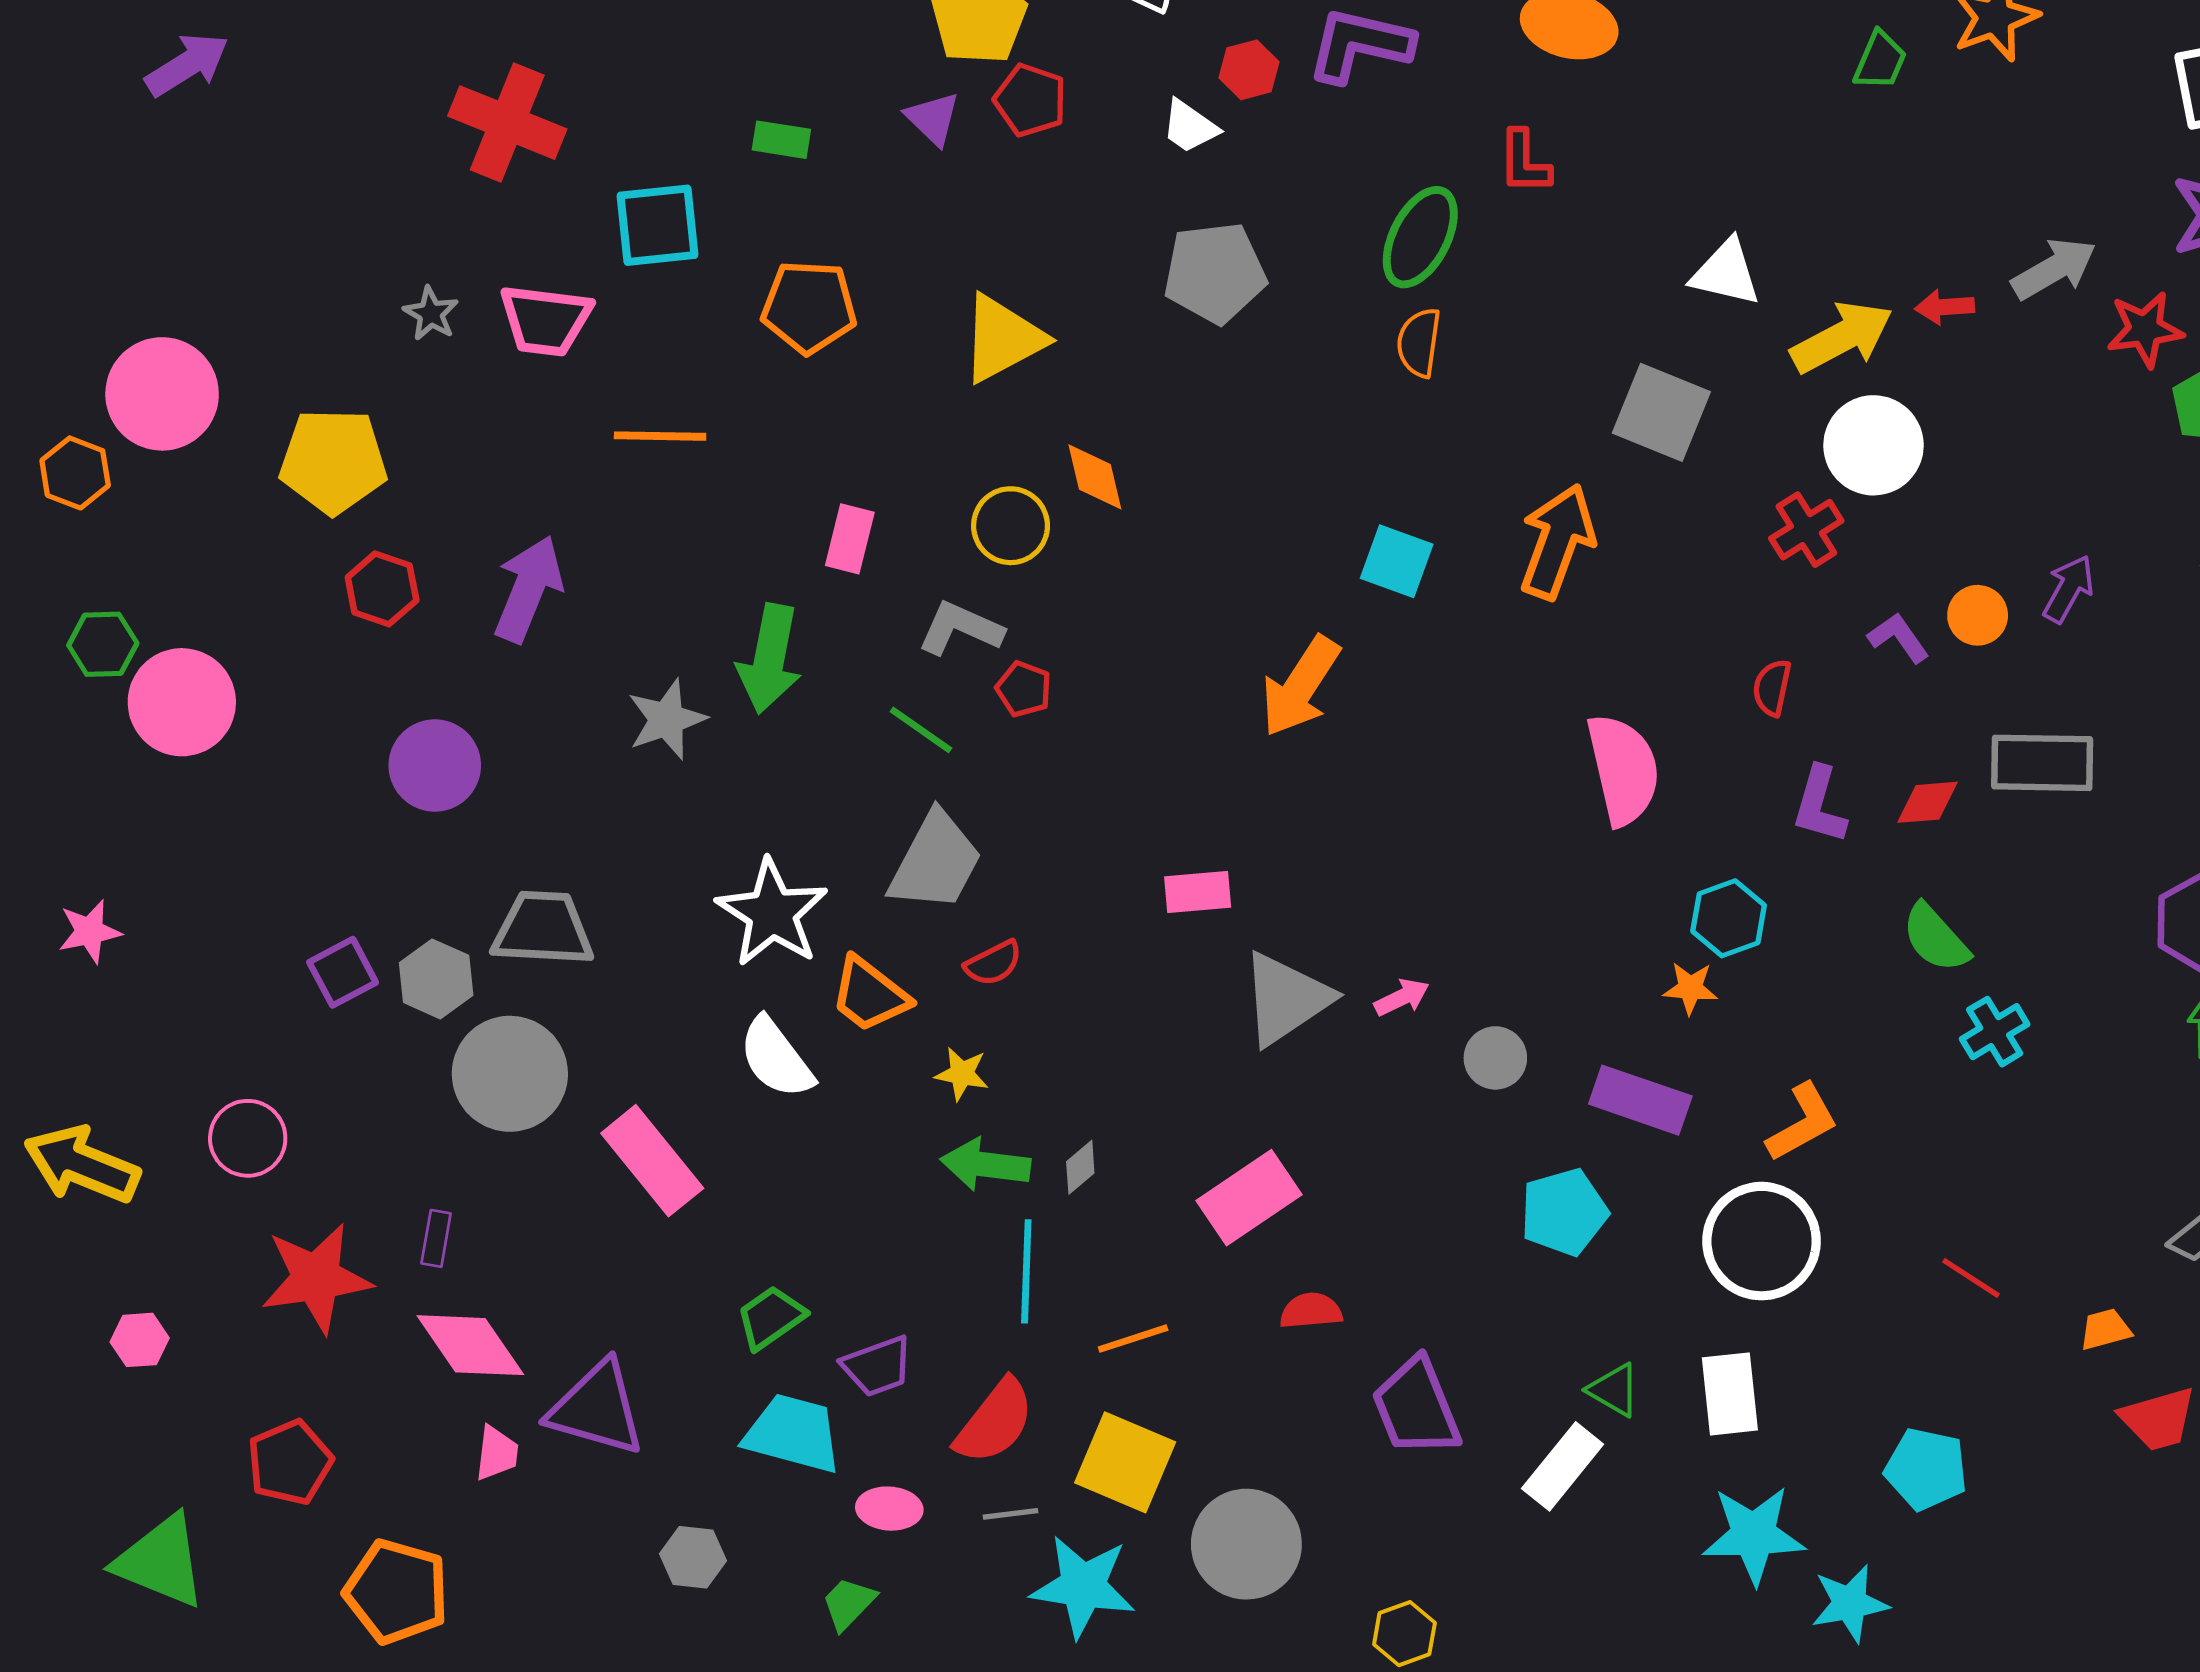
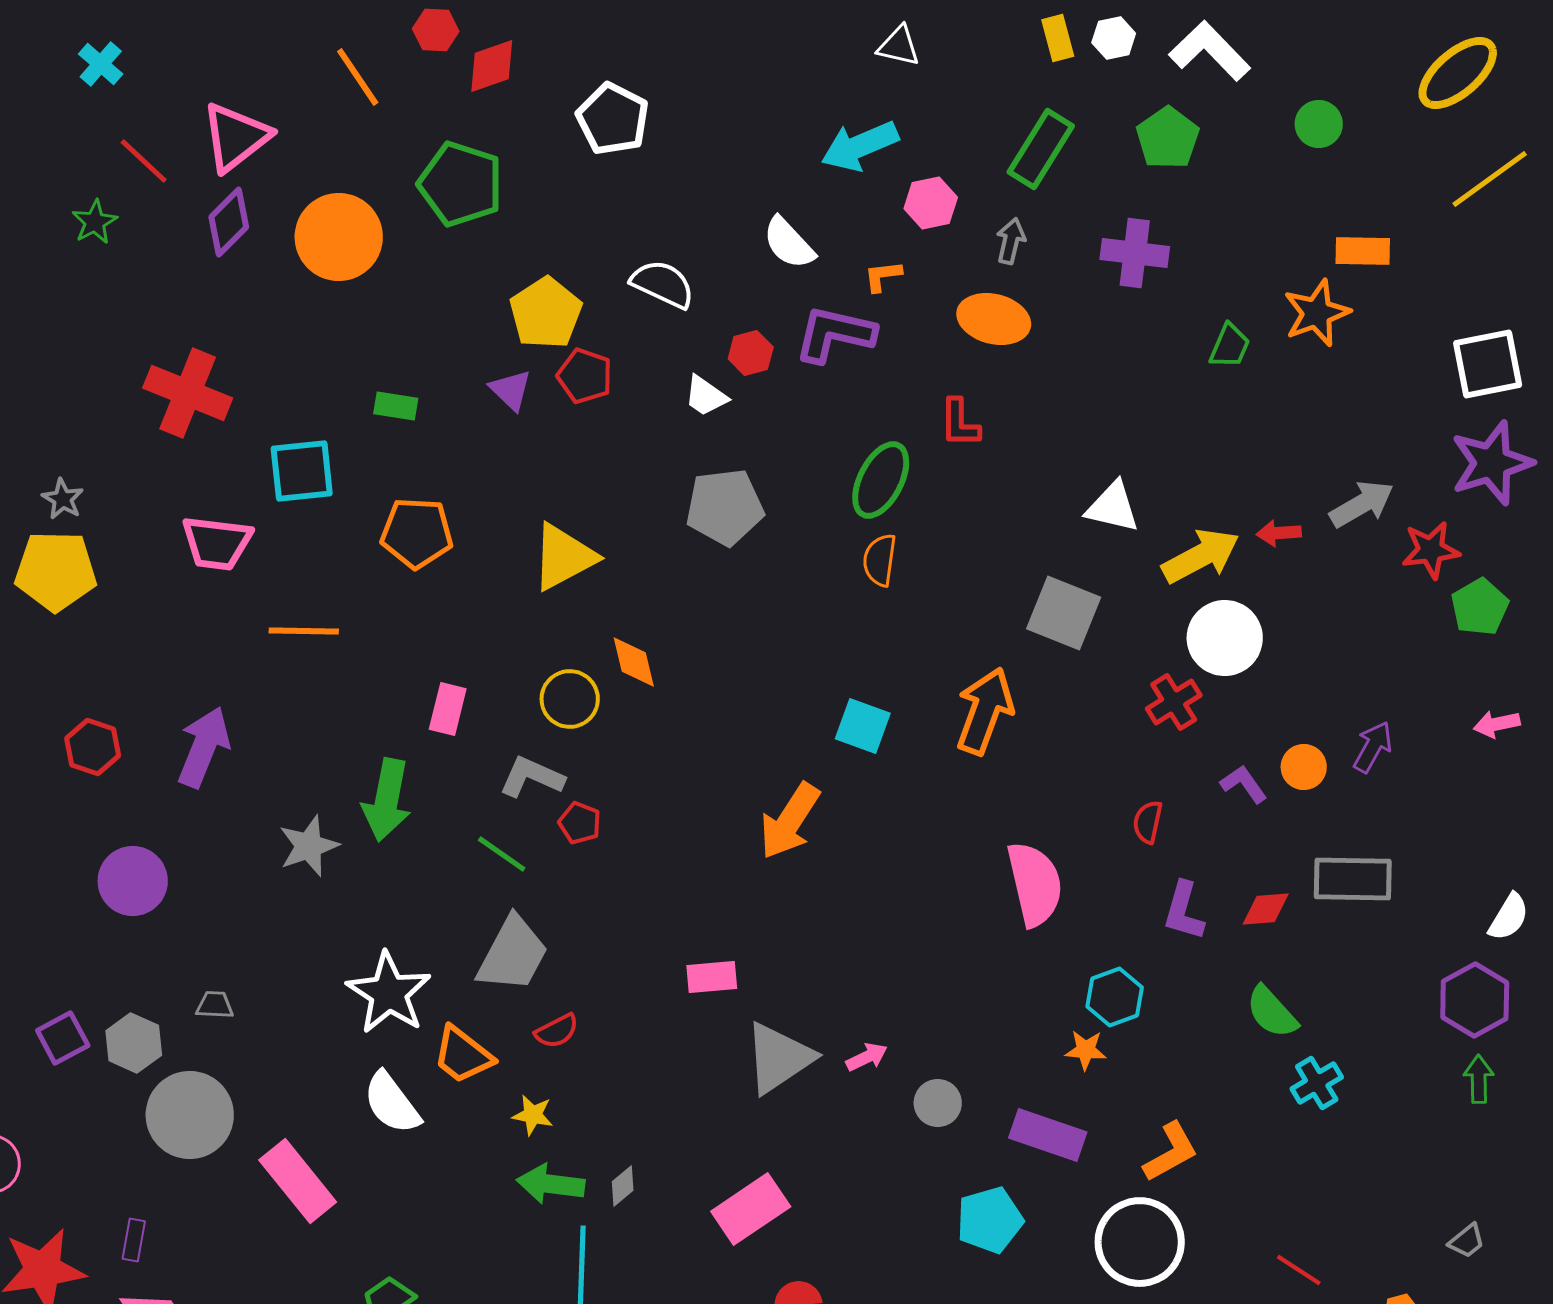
gray star: (431, 314) -> (63, 499), moved
yellow pentagon: (333, 461) -> (56, 571), moved
gray trapezoid: (543, 929) -> (215, 1005), size x0.5

